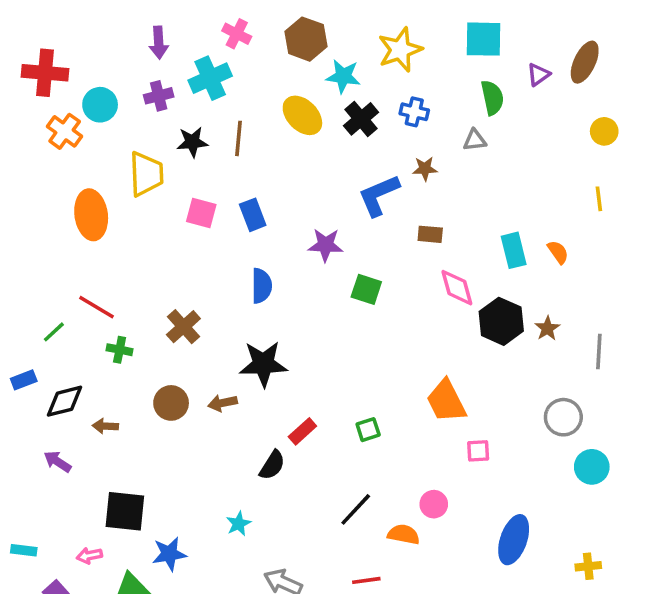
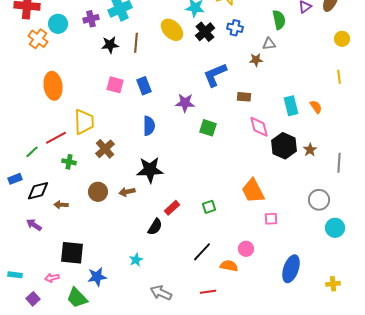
brown star: (425, 169) -> (256, 60), moved
yellow trapezoid: (146, 174) -> (84, 122), moved
red line: (96, 307) -> (56, 138), turned -60

